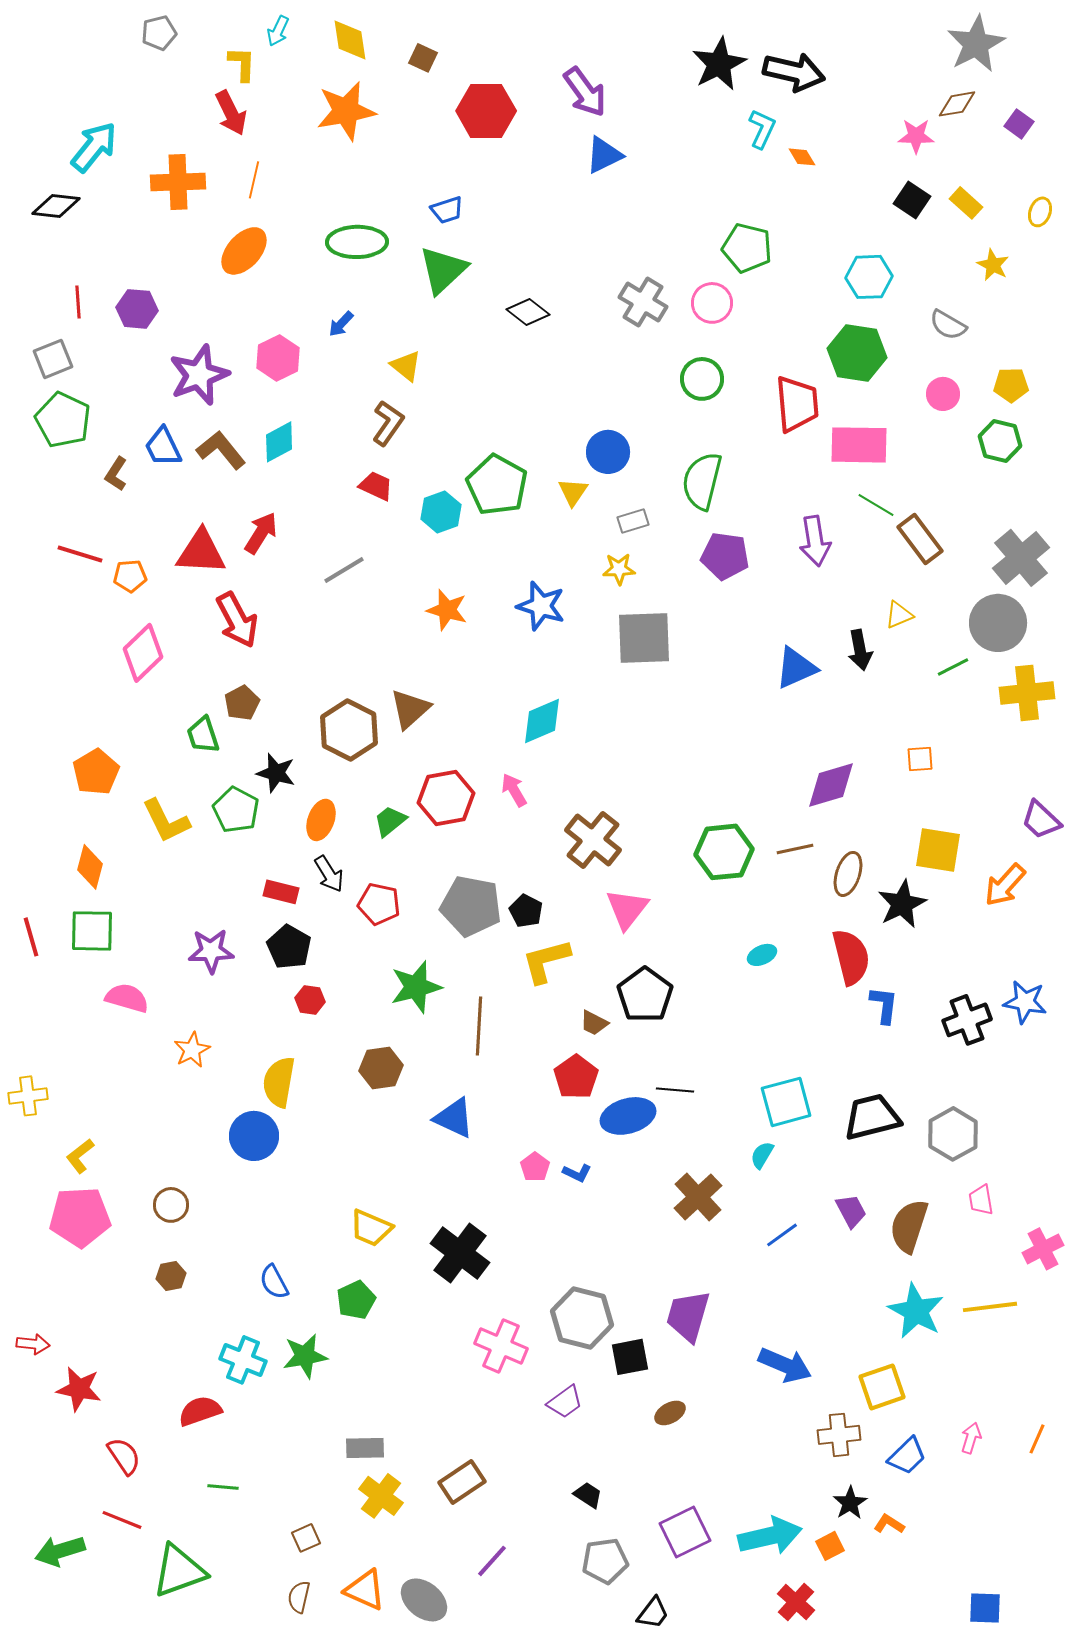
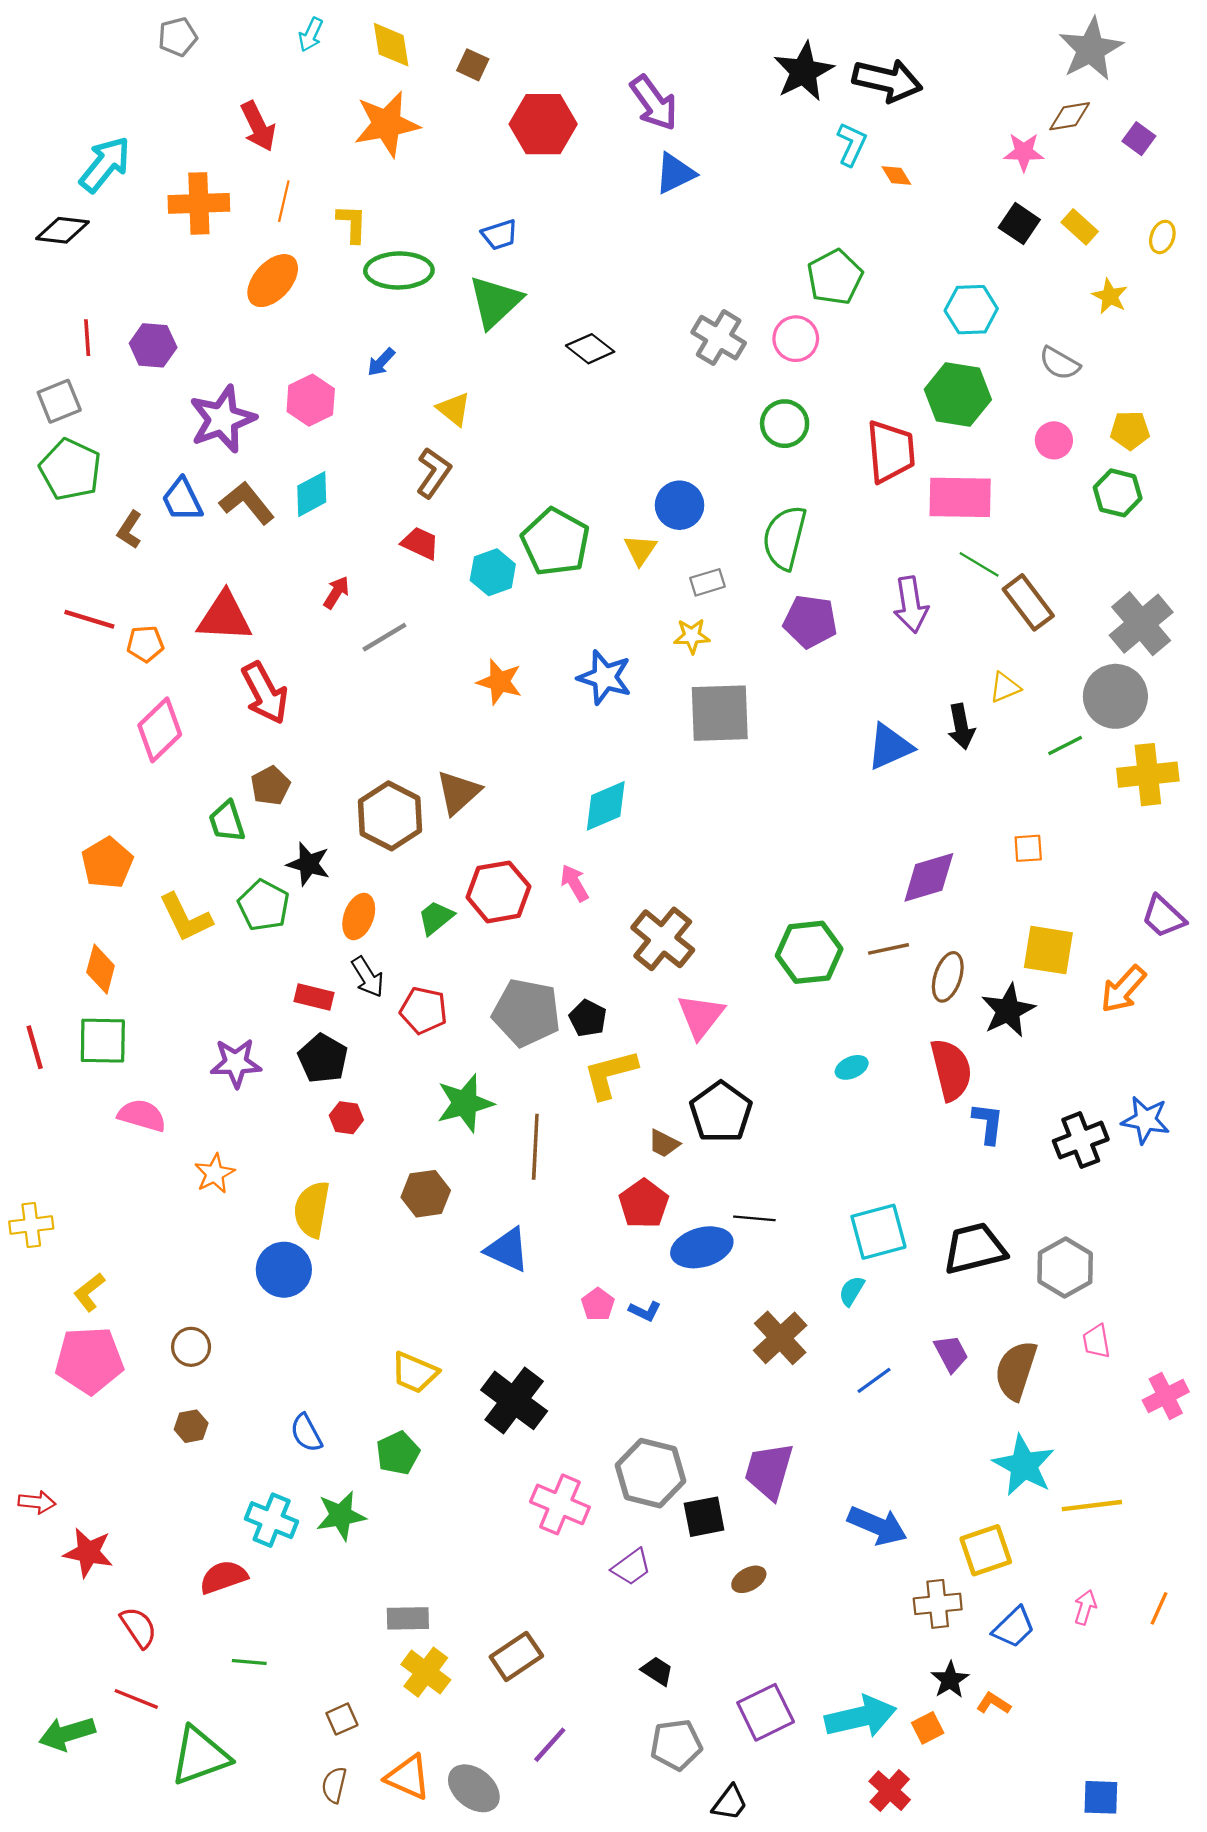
yellow L-shape: (242, 64) -> (352, 224), moved
green pentagon: (747, 248) -> (835, 277), turned 30
red arrow: (261, 533) -> (336, 592), moved, size x0.7
yellow line: (990, 1307) -> (1092, 1506), moved

